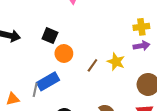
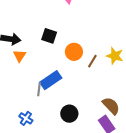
orange circle: (64, 53) -> (74, 52), moved
orange triangle: (13, 99) -> (20, 56), moved, turned -40

